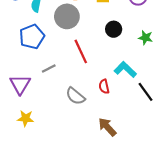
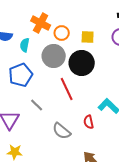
black circle: (114, 29) -> (82, 63), moved, size x1.6
gray line: (49, 68) -> (37, 105), turned 72

